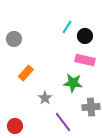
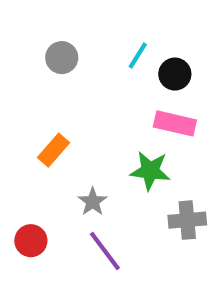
gray circle: (14, 39) -> (62, 58), moved
purple line: (63, 122) -> (105, 251), moved
red circle: (15, 126) -> (31, 241), moved

